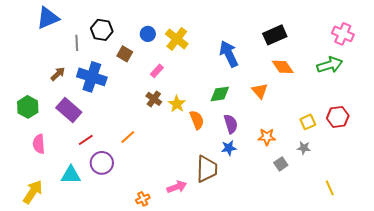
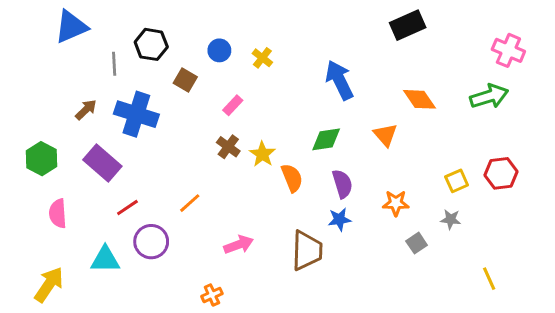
black rectangle: (275, 35) -> (408, 25), moved
yellow cross: (177, 39) -> (262, 58), size x0.6
pink arrow: (177, 187) -> (239, 245), moved

